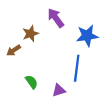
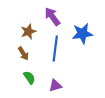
brown arrow: (14, 50) -> (23, 54), moved, turned -88
blue line: (77, 68) -> (55, 49), moved

